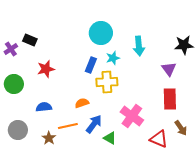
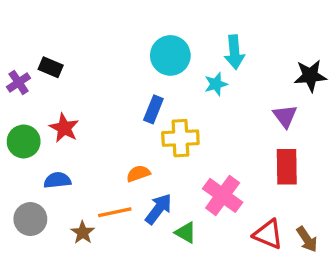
cyan arrow: (139, 46) -> (234, 52), moved
cyan star: (113, 58) -> (216, 84), moved
red star: (46, 69) -> (64, 128), moved, turned -30
blue semicircle: (44, 107) -> (57, 180), moved
brown arrow: (181, 128) -> (307, 239), moved

